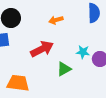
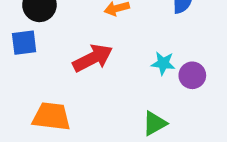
green triangle: (64, 69) -> (155, 123), moved

